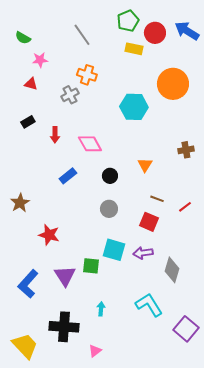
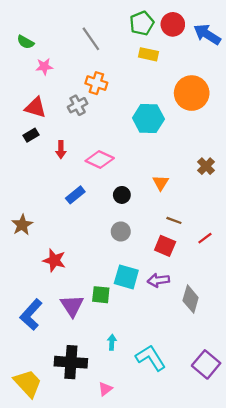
red circle: (155, 33) -> (173, 24), moved
red triangle: (31, 84) -> (35, 107), moved, size x1.5
pink diamond: (90, 144) -> (100, 160), turned -35
brown cross: (186, 150) -> (206, 166), turned -35
red line: (185, 207) -> (205, 238), moved
cyan L-shape: (149, 305) -> (151, 358), moved

